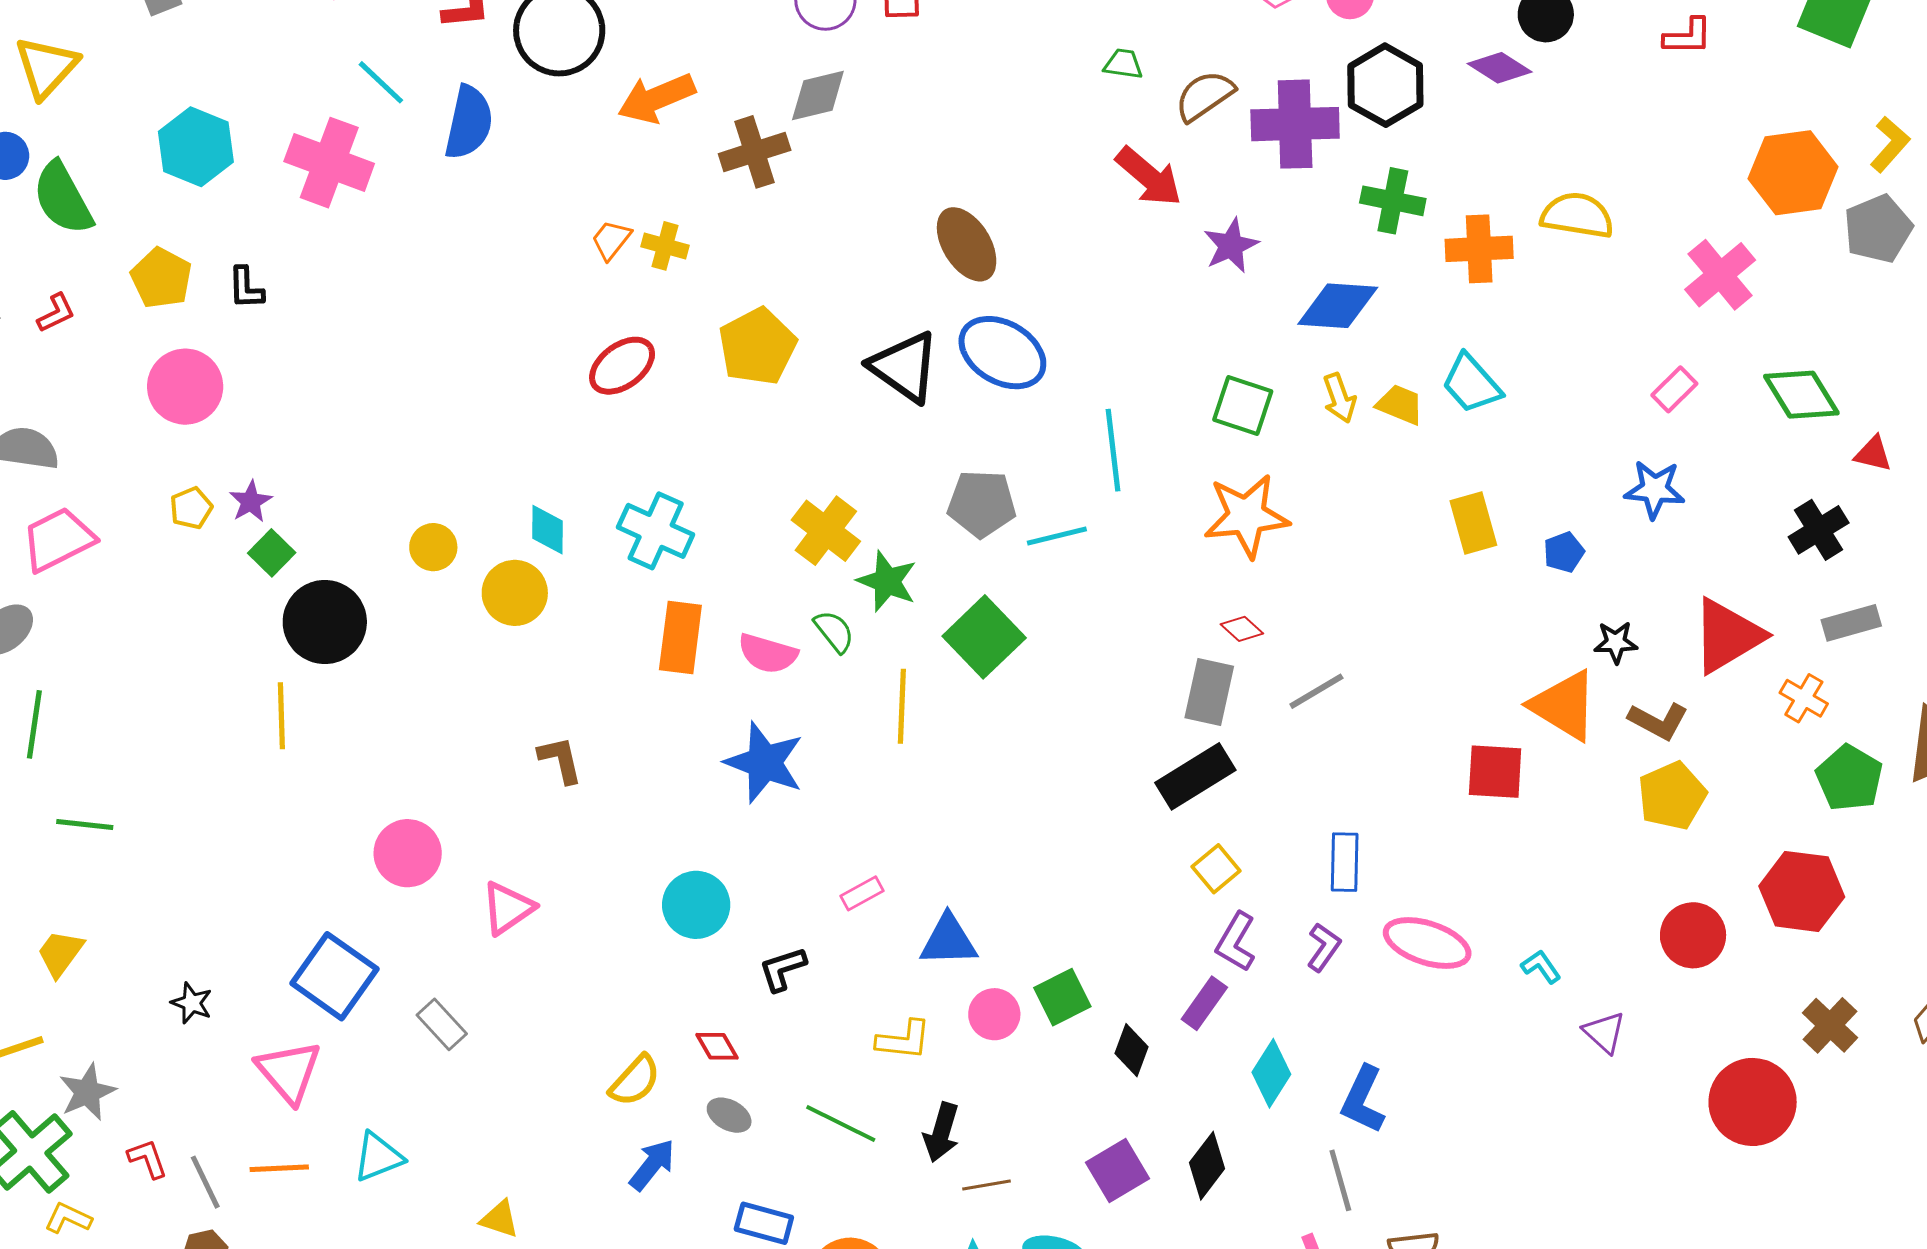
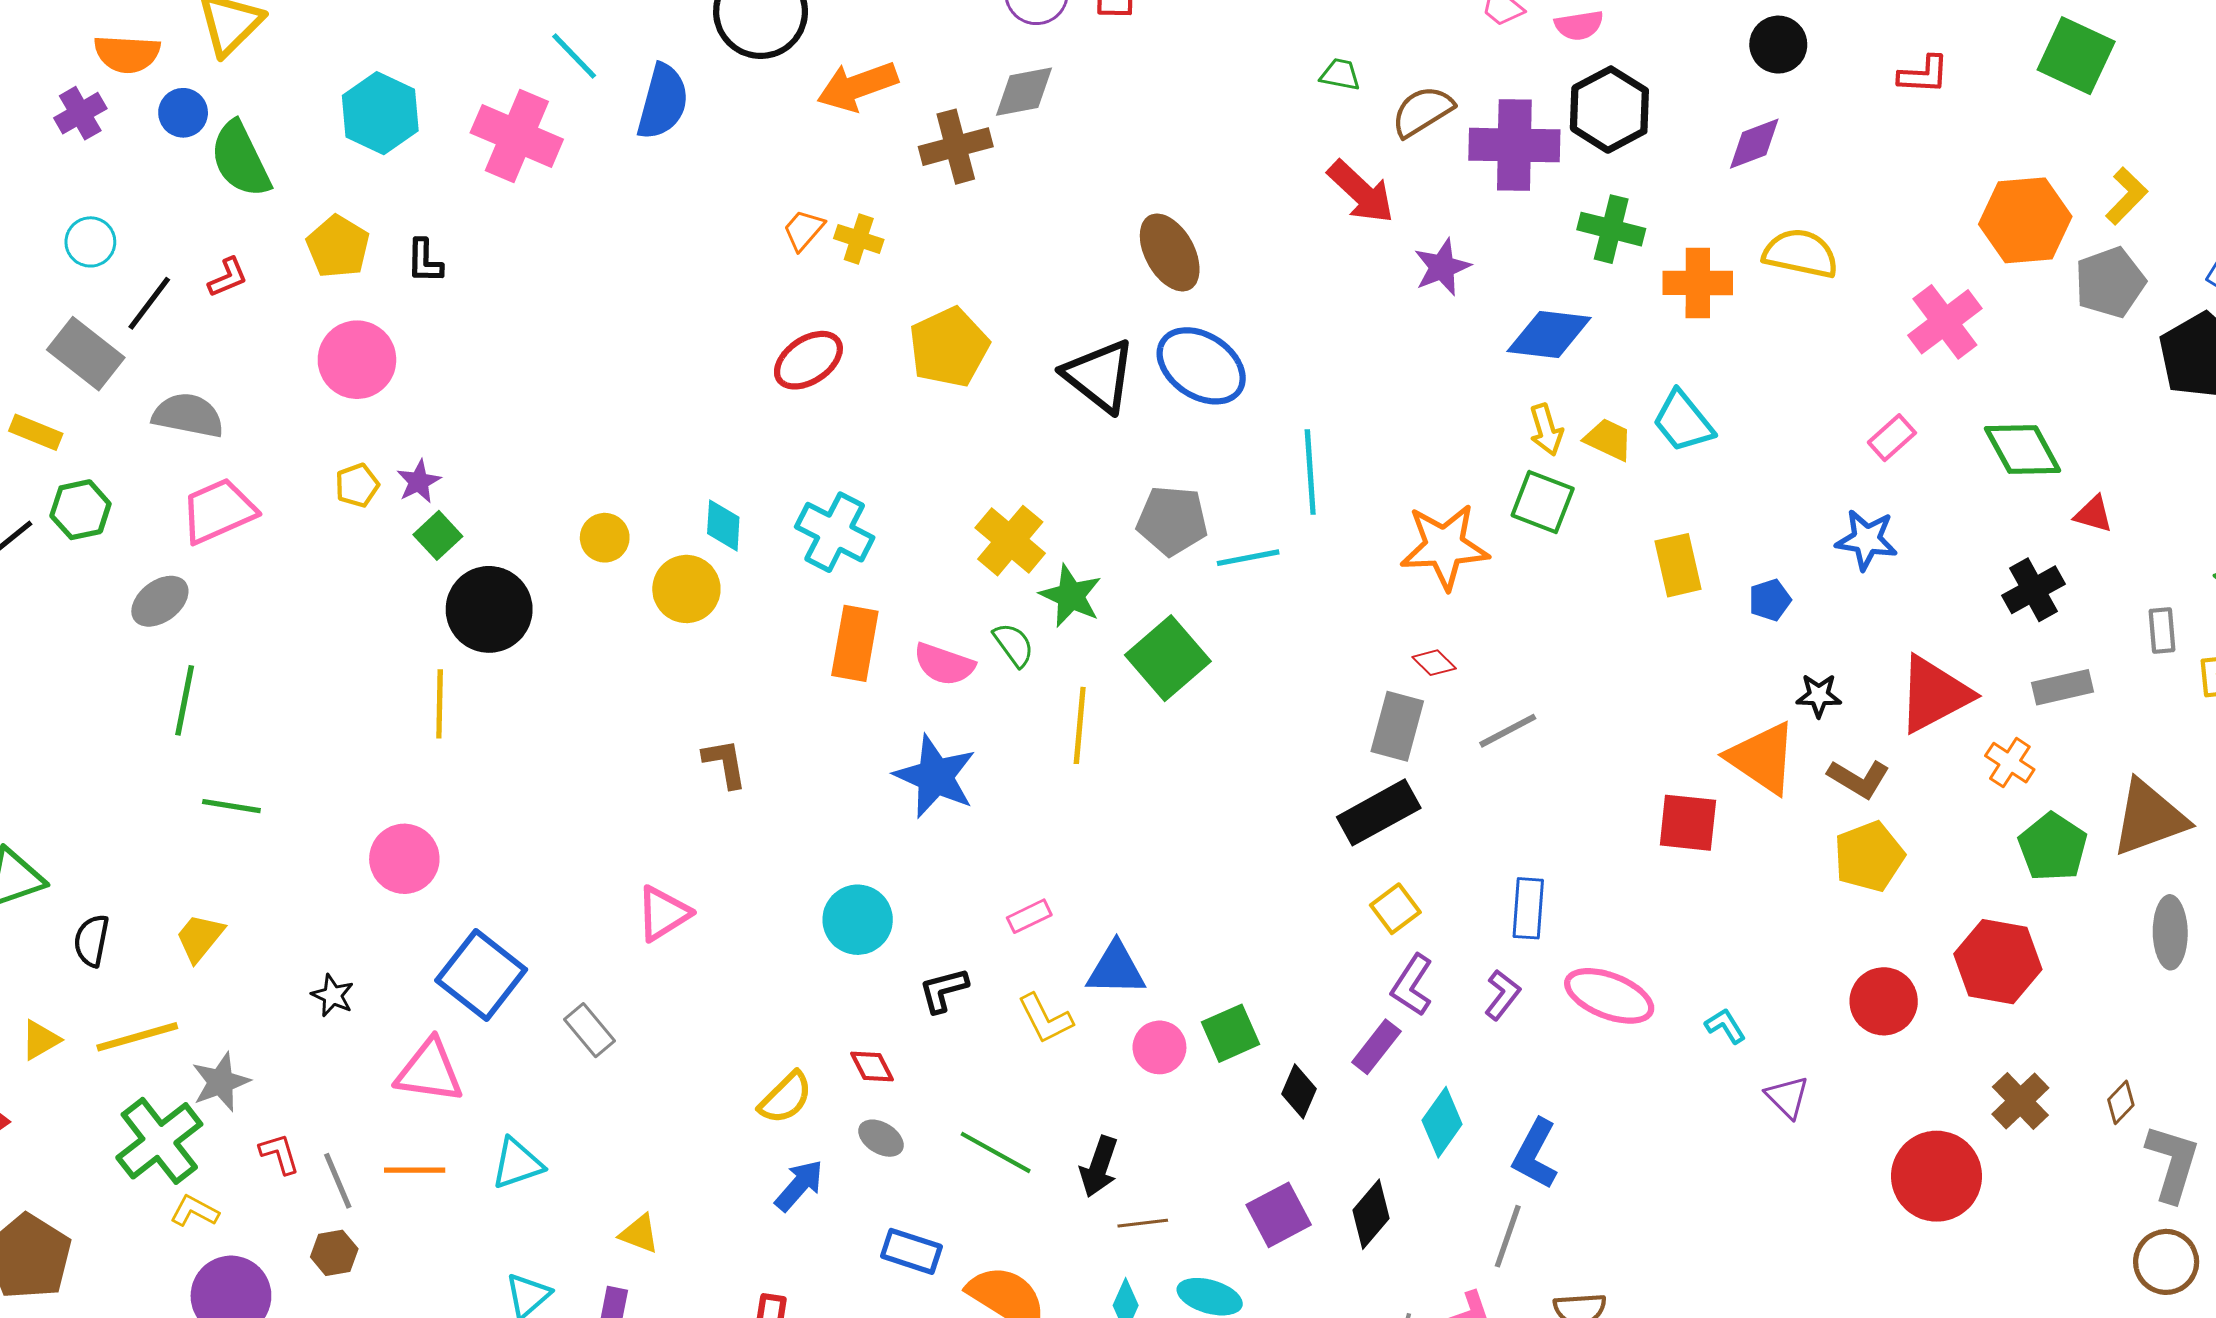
purple diamond: (1500, 68) -> (1754, 144), moved, turned -56
green square: (1243, 405) -> (1543, 502), moved
pink circle: (408, 853) -> (404, 859), moved
yellow L-shape: (904, 1040) -> (1045, 1019), moved, turned 54
pink triangle: (289, 1072) -> (429, 1071), turned -44
gray line: (1340, 1180) -> (1508, 1236), turned 32

